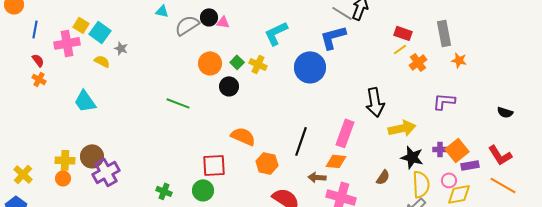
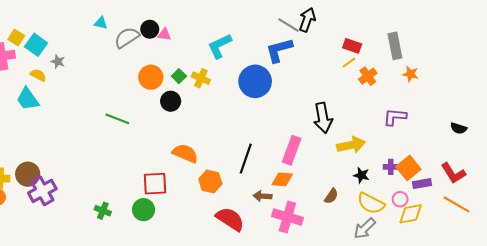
cyan trapezoid: (85, 101) -> (28, 99), moved
black star: (412, 157) -> (362, 175), size x0.7
yellow semicircle: (421, 184) -> (371, 203), turned 120

